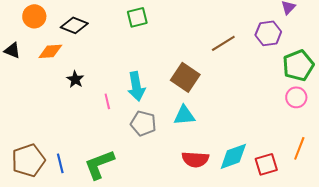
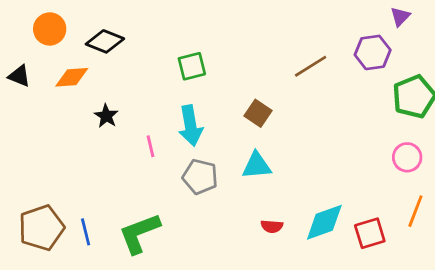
green square: (137, 17) -> (192, 66), moved
brown square: (185, 77) -> (258, 113), size x0.7
pink circle: (296, 97) -> (407, 157), moved
red semicircle: (195, 159) -> (272, 226), size x0.6

